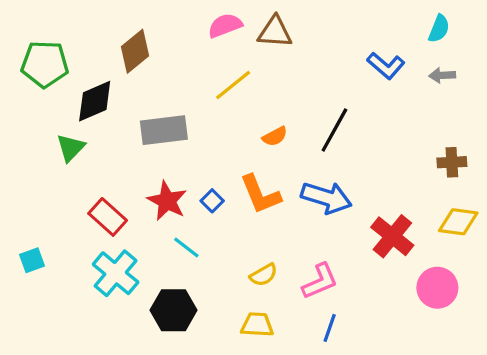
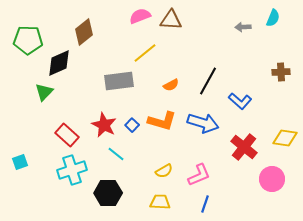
blue L-shape: (386, 66) -> (240, 101), moved
gray arrow: (442, 75) -> (243, 27), moved
gray rectangle: (164, 130) -> (119, 81), moved
brown cross: (452, 162) -> (281, 72), moved
orange L-shape: (260, 194) -> (162, 121), turned -52
cyan cross: (116, 273) -> (72, 170), turned 32

